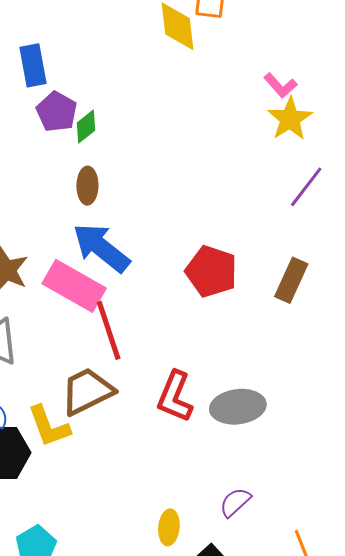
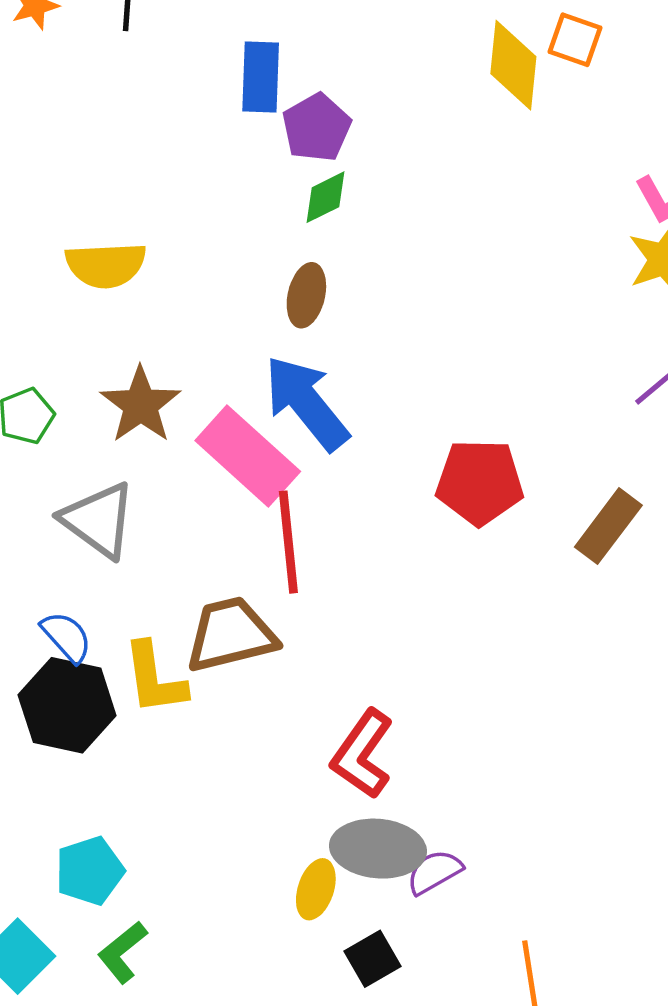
purple pentagon: (57, 112) -> (317, 128), moved
red pentagon: (211, 271) -> (480, 482), turned -30
red L-shape: (175, 397) -> (362, 754), moved
gray ellipse: (238, 407) -> (378, 849), moved

